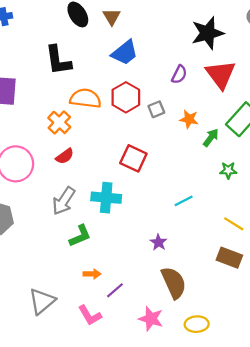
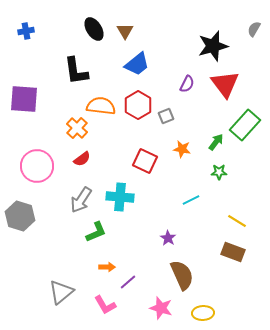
orange star: (189, 119) -> (182, 149), moved
green star: (228, 170) -> (219, 172), moved

